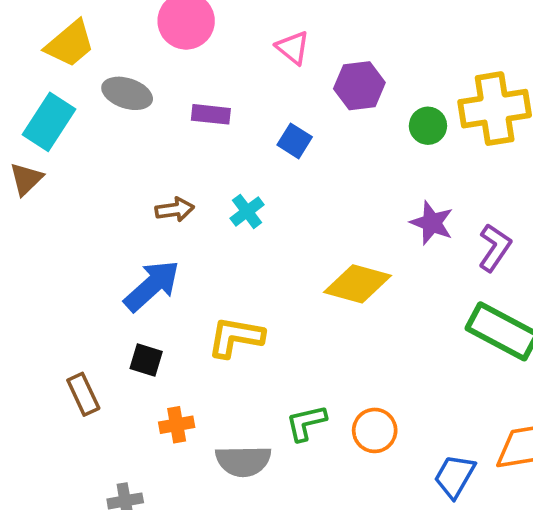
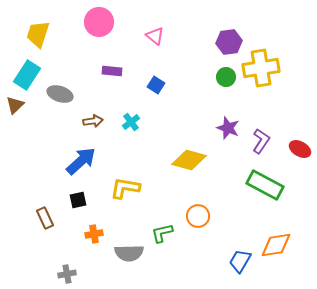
yellow trapezoid: (70, 44) -> (38, 34), turned 148
purple hexagon: (359, 86) -> (229, 42), moved
gray ellipse: (127, 93) -> (60, 94), moved
black square: (146, 360) -> (78, 200), turned -30
orange circle: (375, 430) -> (198, 216), moved

